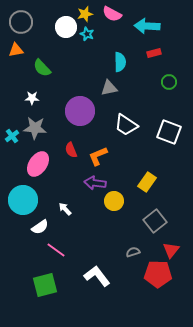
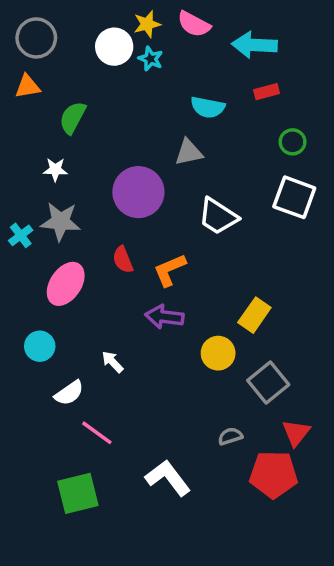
cyan semicircle: (120, 62) -> (208, 107), turned 102
green semicircle: (42, 68) -> (73, 118), turned 72
white square: (169, 132) -> (294, 197), moved
cyan circle: (23, 200) -> (40, 346), size x0.6
yellow circle: (114, 201) -> (218, 353), moved

